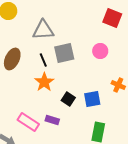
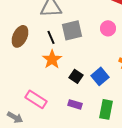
blue square: (92, 99) -> (100, 76), turned -30
purple rectangle: (52, 120) -> (75, 104), moved

